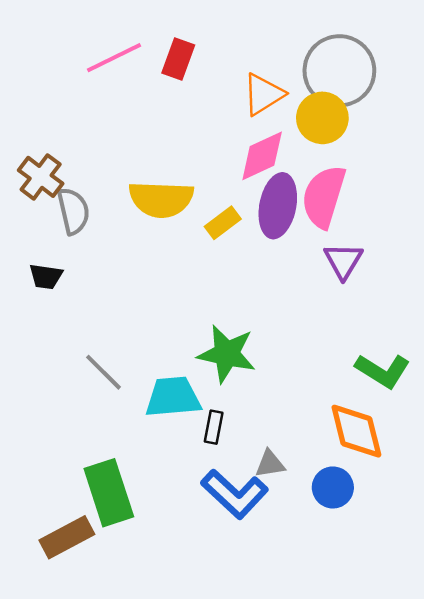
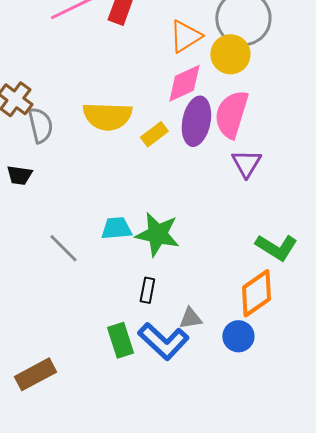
cyan trapezoid: (173, 397) -> (116, 228), moved, size x0.7
orange diamond: (356, 431) -> (256, 293), turned 69
green rectangle: (109, 493) -> (120, 340), moved, size x0.7

